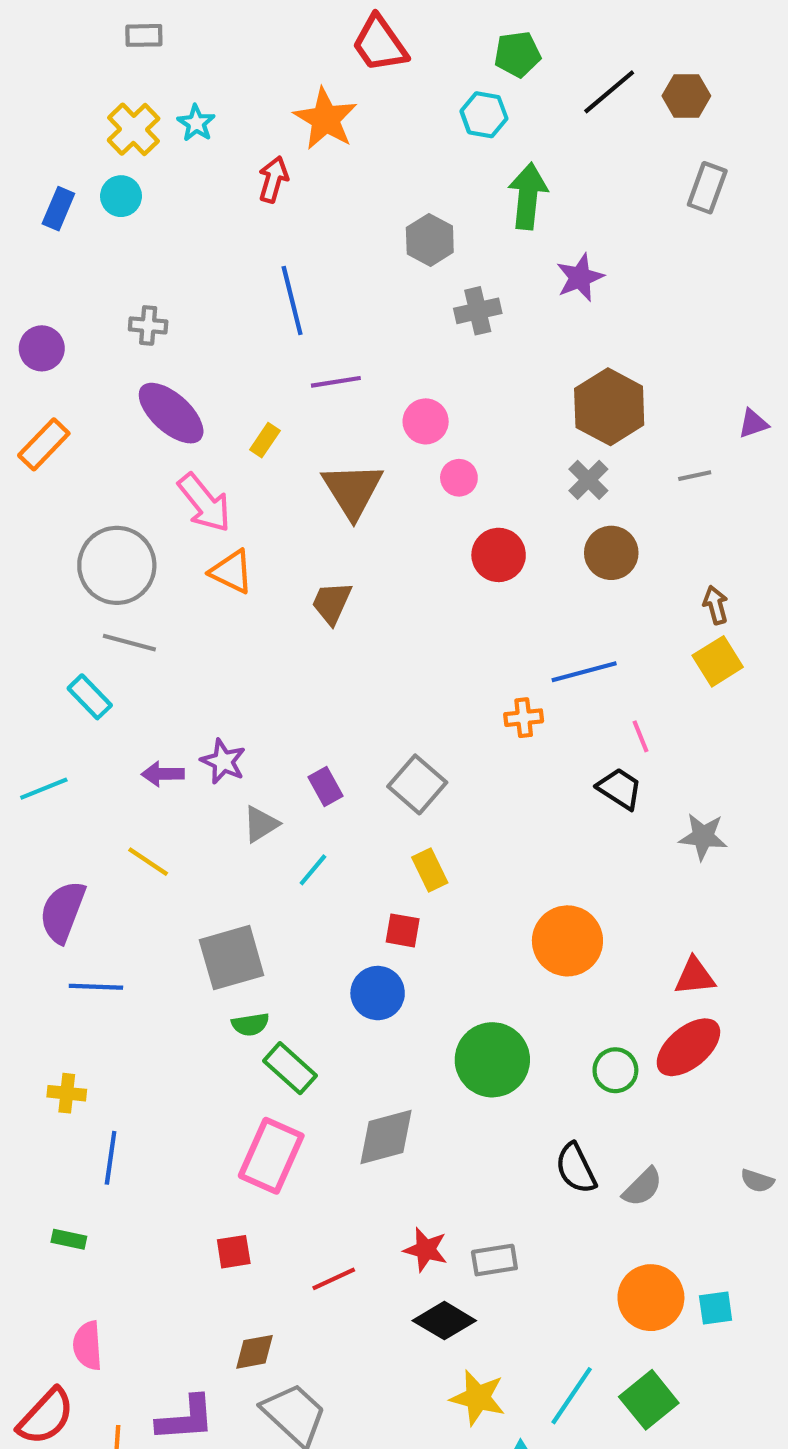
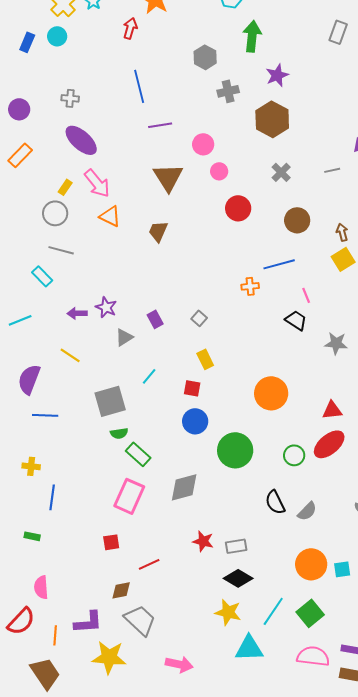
brown hexagon: (609, 407) -> (272, 119), moved
yellow rectangle: (265, 440) -> (65, 187), moved
brown circle: (611, 553) -> (297, 220), moved
gray circle: (117, 565) -> (55, 213), size x0.7
gray square: (417, 784) -> (199, 318), size x0.6
cyan line: (313, 870) -> (149, 376), moved
blue circle: (378, 993) -> (195, 421), moved
red line: (334, 1279) -> (149, 564), moved
black diamond: (444, 1321) -> (238, 578), moved

